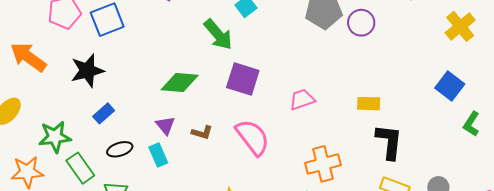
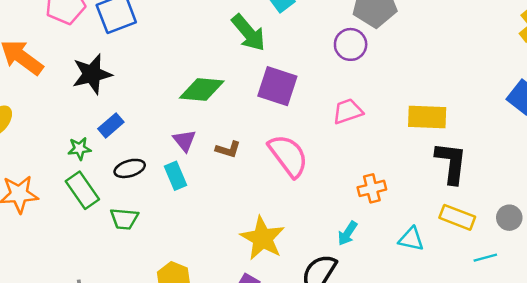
purple circle: (361, 23) -> (351, 44), moved
yellow rectangle: (369, 104) -> (427, 117), size x1.4
green star: (55, 137) -> (79, 149), moved, size x0.6
orange cross: (323, 164) -> (372, 188), size x0.7

